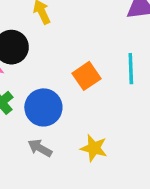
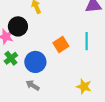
yellow star: (94, 148) -> (84, 86), moved

